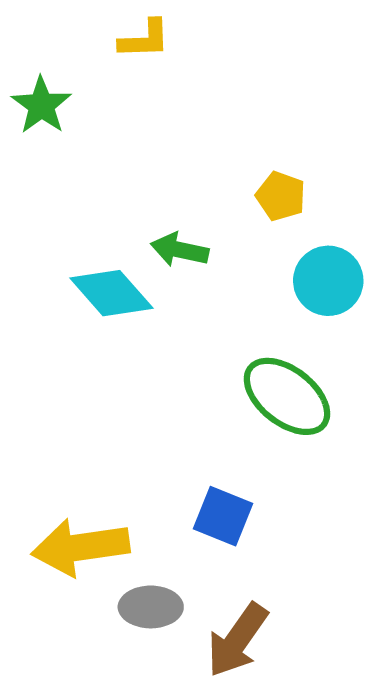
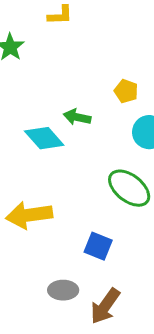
yellow arrow: (81, 547) -> (29, 215), moved

